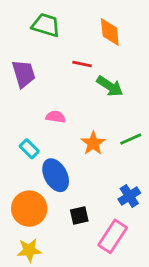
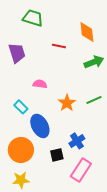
orange diamond: (110, 32) -> (87, 32), moved
green arrow: (110, 86) -> (94, 62), moved, turned -54
blue cross: (129, 196) -> (77, 141), moved

